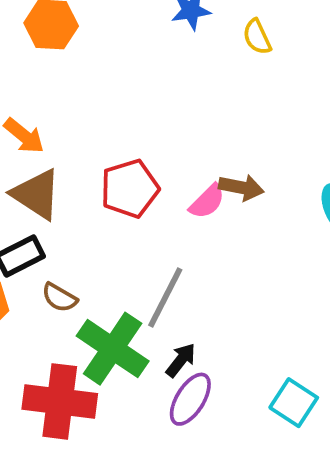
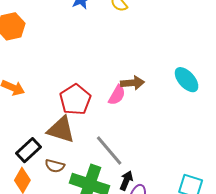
brown triangle: (36, 194) -> (61, 130), moved
gray line: (165, 297) -> (109, 151), turned -52

